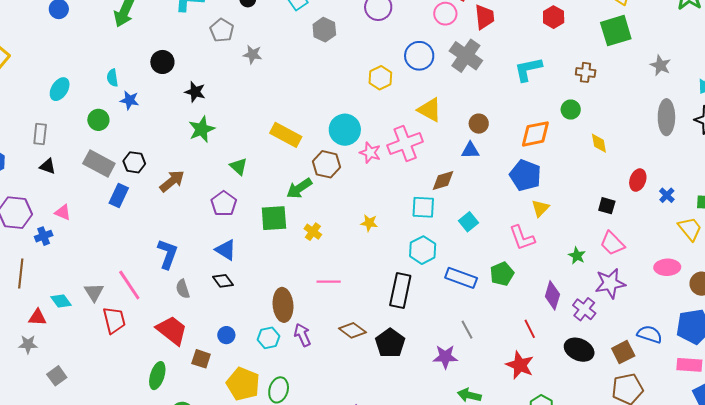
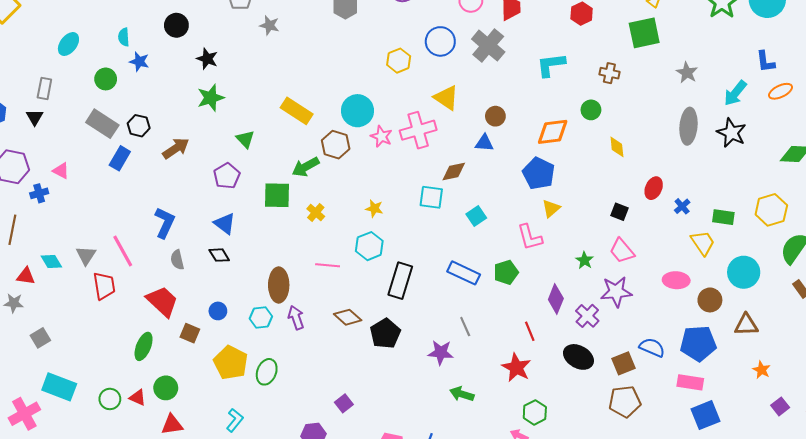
black triangle: (48, 166) -> (35, 117), moved, turned 36
cyan hexagon: (423, 250) -> (369, 246), moved

